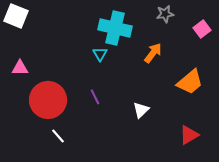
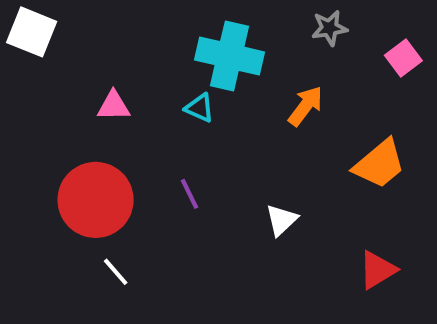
cyan triangle: (100, 54) -> (200, 108), turned -35
pink triangle: (20, 68) -> (114, 106), moved

